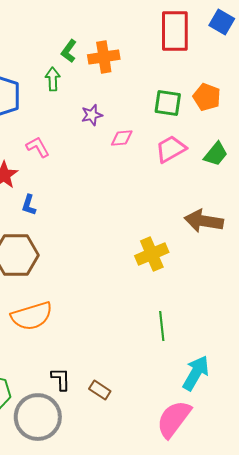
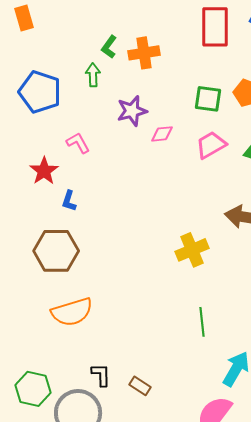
purple star: (92, 115) -> (132, 111), size x1.4

